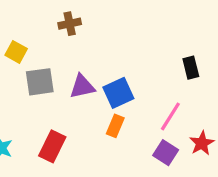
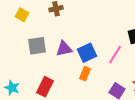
yellow square: (16, 52) -> (22, 15), moved
pink line: (170, 116) -> (115, 55), moved

